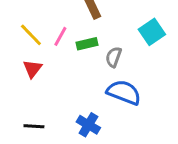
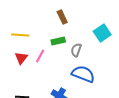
yellow line: (31, 35) -> (20, 35), turned -42
pink line: (60, 36) -> (40, 56), moved

